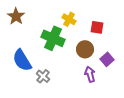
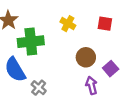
red square: (97, 27) -> (105, 24), moved
green cross: (53, 38) -> (31, 42), moved, turned -30

